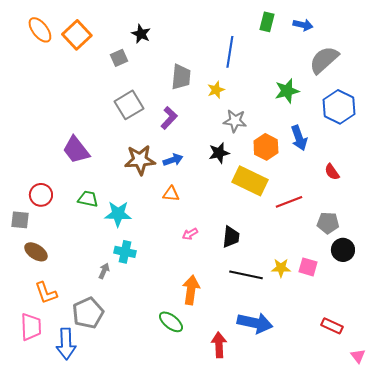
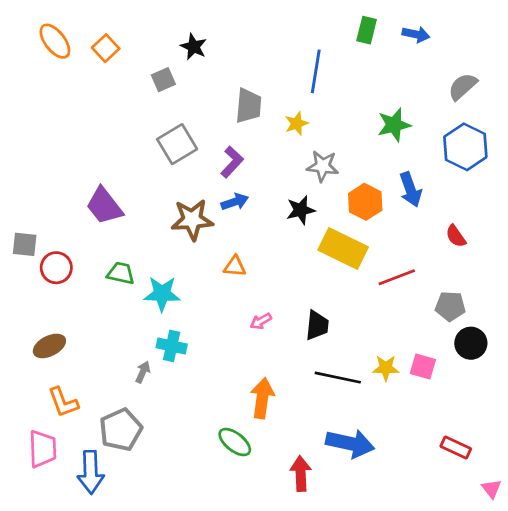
orange square: (77, 35) -> (106, 48), size x0.7
gray semicircle: (324, 60) -> (463, 86), moved, size x0.7
blue arrow: (173, 160) -> (235, 202), moved
gray square: (20, 220) -> (25, 244), moved
brown ellipse: (36, 252) -> (49, 346), turned -60

